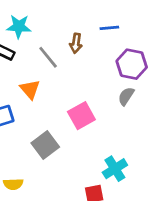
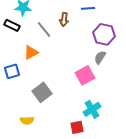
orange triangle: (30, 89) -> (31, 52), turned 42
pink square: (81, 116) -> (85, 75), moved
yellow semicircle: (13, 184) -> (27, 120), moved

